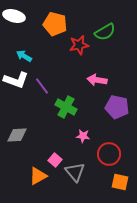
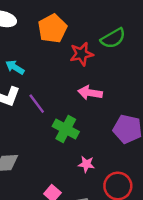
orange pentagon: (55, 24) -> (52, 29), turned 30
pink arrow: (97, 80) -> (90, 93), moved

